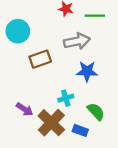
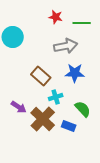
brown rectangle: (40, 59) -> (41, 76), moved, turned 60

